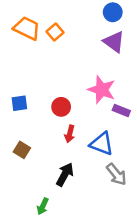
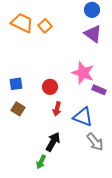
brown square: (22, 150) -> (18, 109), moved
green arrow: (43, 206) -> (41, 162), moved

